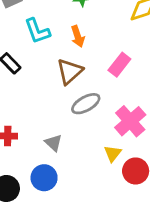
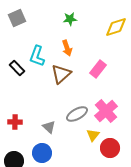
cyan L-shape: (37, 31) -> (37, 56), moved, turned 40
gray ellipse: (86, 104) -> (77, 114), moved

